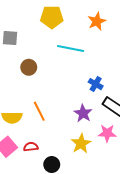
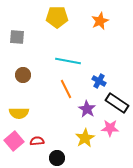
cyan line: (71, 48) -> (68, 61), moved
brown circle: (29, 67) -> (23, 75), moved
orange line: (39, 111) -> (66, 89), moved

